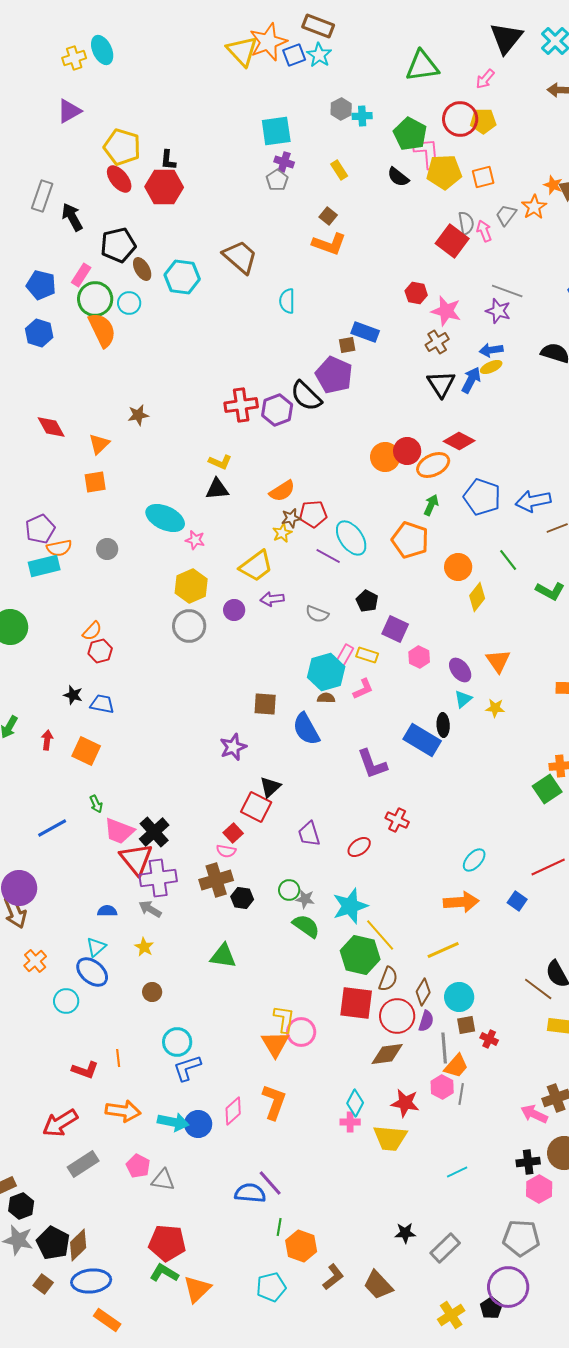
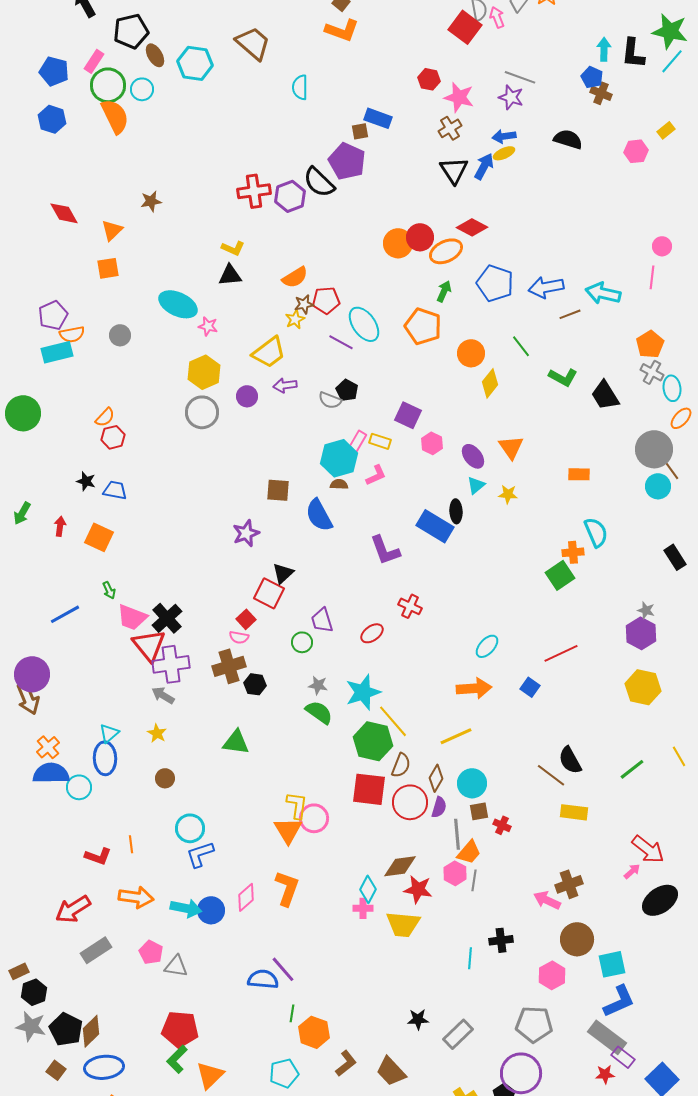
black pentagon: (367, 601) -> (347, 390), moved
green circle: (289, 890) -> (302, 642), moved
blue semicircle: (107, 911) -> (51, 773), moved, size x1.8
blue ellipse: (92, 972) -> (105, 758), turned 48
brown diamond: (387, 1054) -> (400, 866), moved
black cross: (528, 1162) -> (501, 940), moved
cyan line: (457, 1172) -> (470, 958), turned -60
green L-shape: (164, 1273) -> (177, 1059), turned -76

